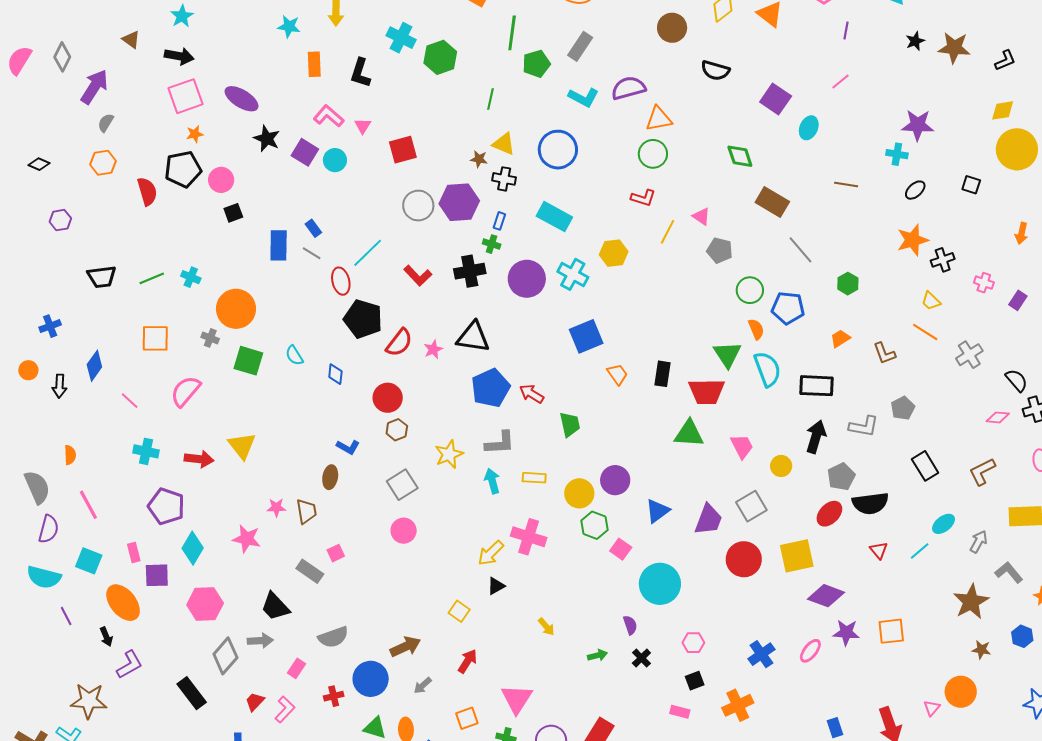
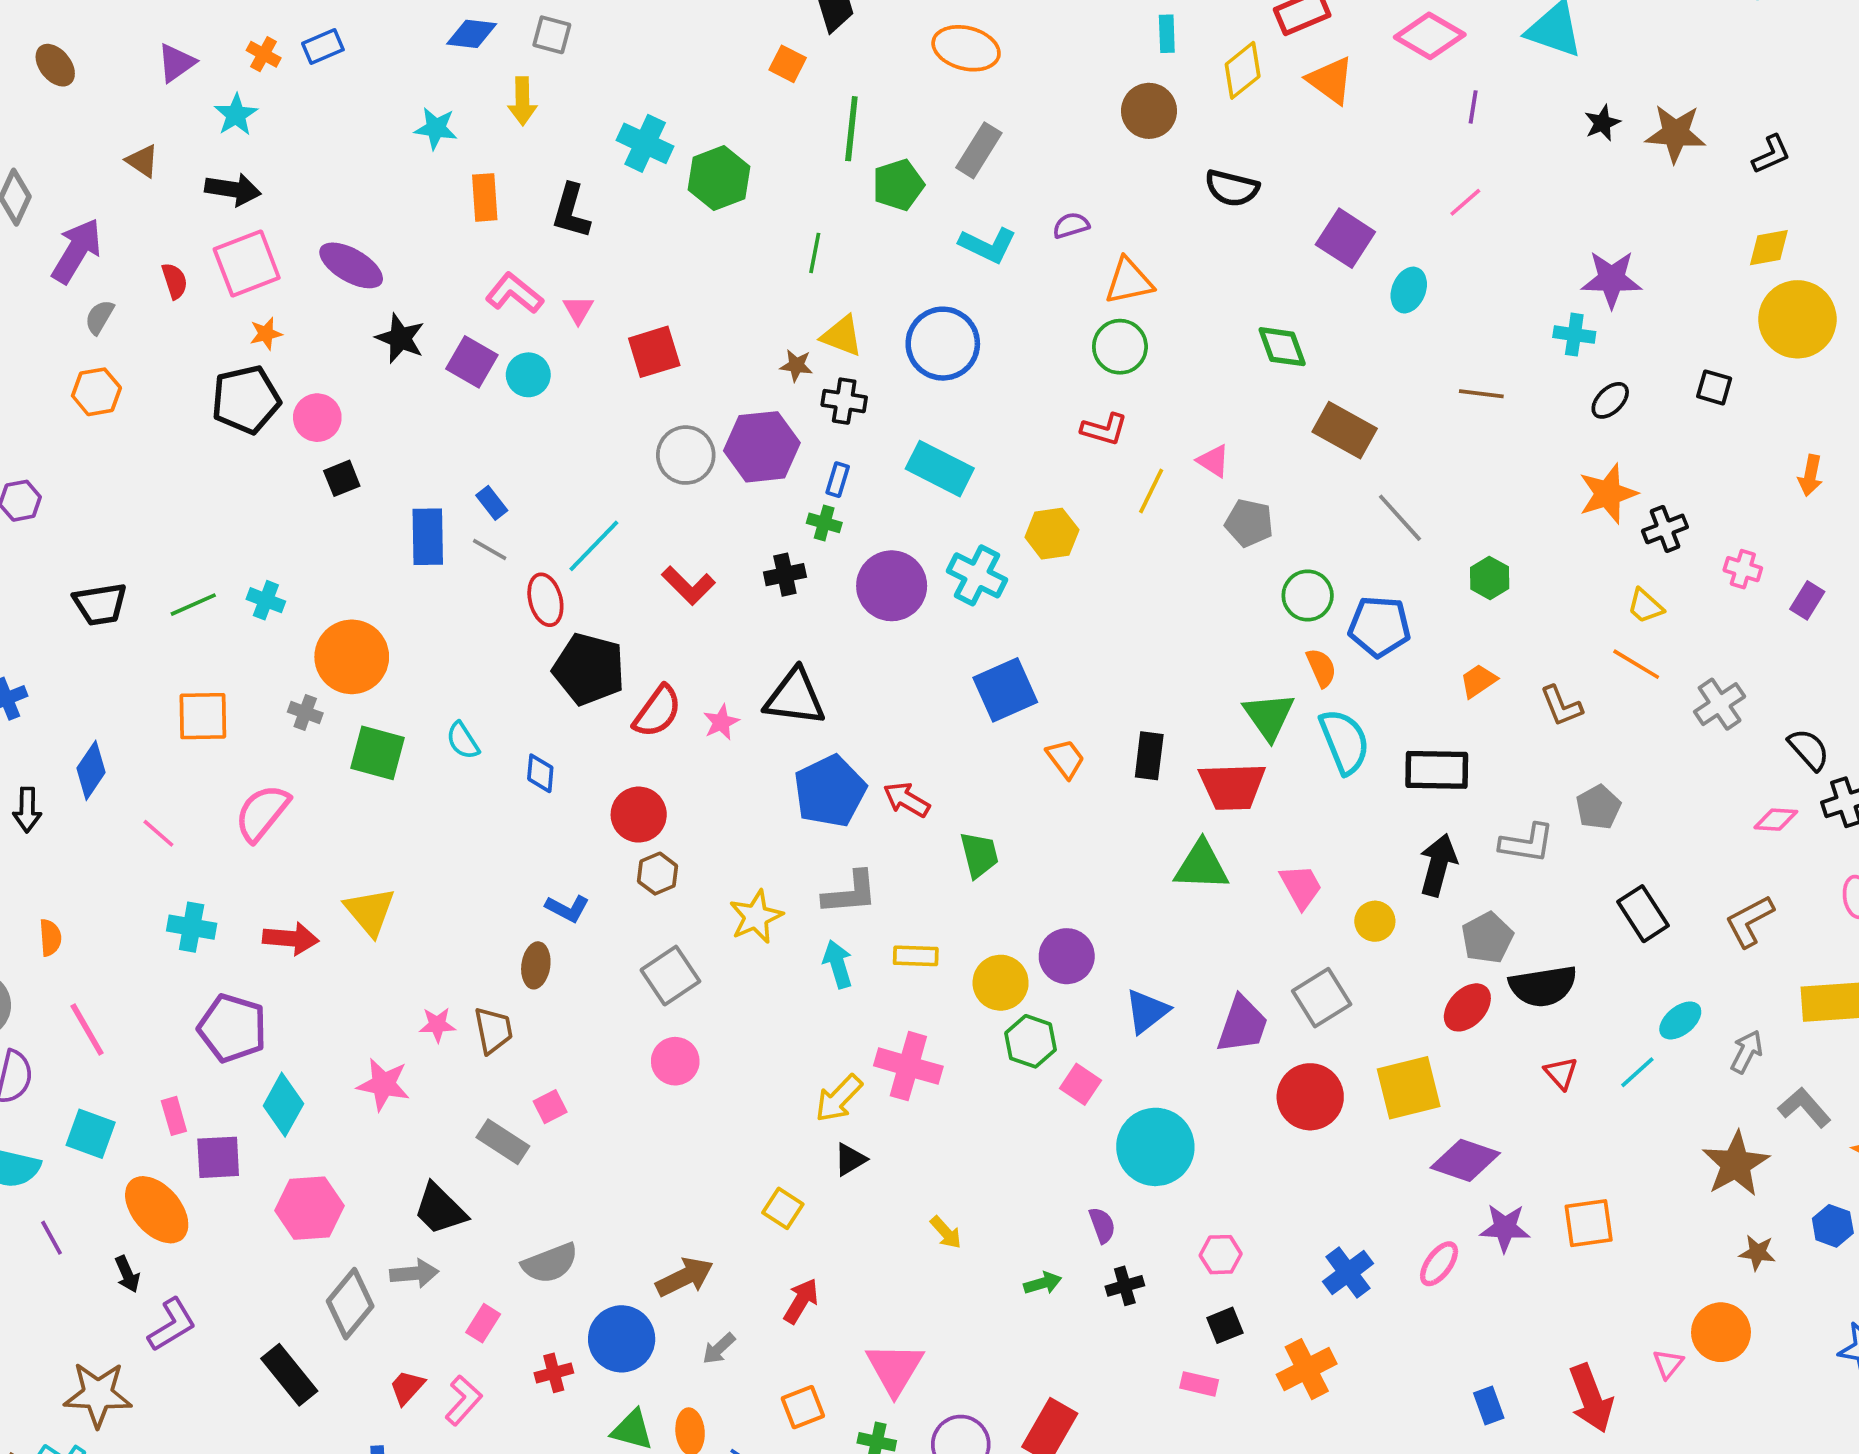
purple semicircle: (628, 88) -> (1071, 225), size x0.6
red semicircle: (147, 191) -> (175, 281), moved, size x0.7
black cross: (470, 271) -> (785, 575), size x0.7
black cross: (641, 658) -> (1125, 1286), turned 30

